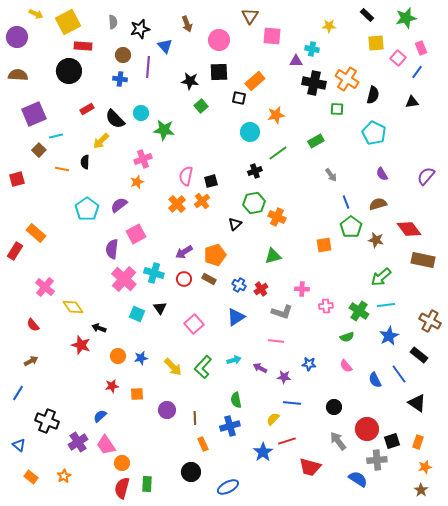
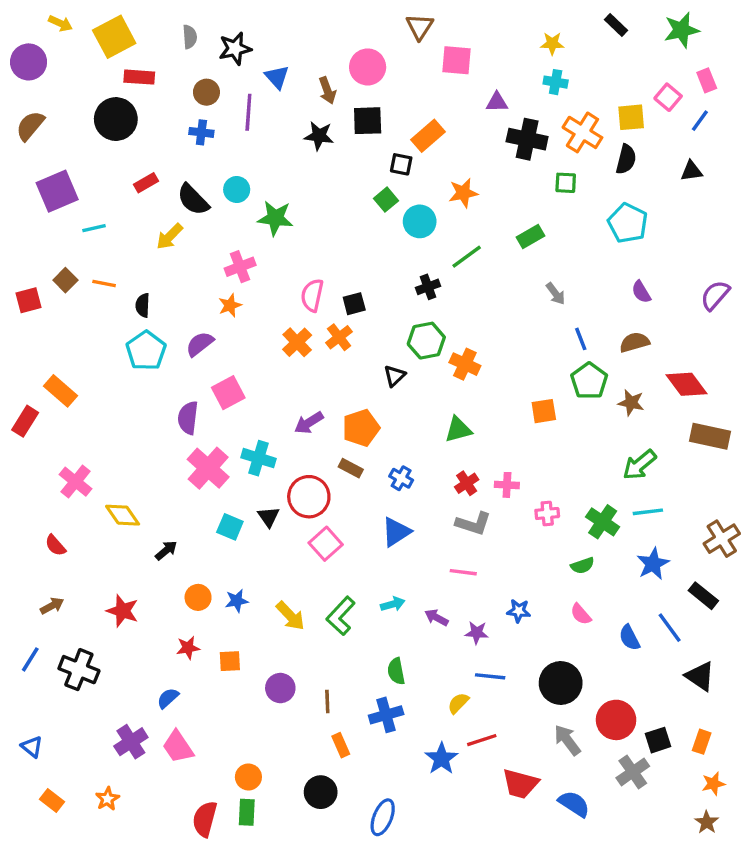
brown arrow: (187, 24) -> (327, 90), moved
yellow square: (376, 43) -> (631, 117), moved
cyan cross: (312, 49) -> (556, 82), moved
brown semicircle: (18, 75) -> (30, 126), turned -54
green square: (201, 106) -> (386, 200), moved
brown square: (39, 150) -> (65, 280), moved
black semicircle: (85, 162) -> (143, 305), moved
red circle: (184, 279) -> (309, 497), moved, size x1.6
red cross: (261, 289) -> (467, 483), moved
brown cross: (430, 321) -> (722, 539), turned 30
black arrow: (99, 328) -> (166, 550), turned 120
red star: (81, 345) -> (123, 611), moved
black circle: (334, 407) -> (561, 683), size x1.6
black cross: (47, 421) -> (79, 670), moved
gray cross: (377, 460) -> (633, 772), turned -30
orange circle: (122, 463) -> (248, 777), moved
blue semicircle: (358, 479) -> (574, 804), moved
blue ellipse: (228, 487) -> (383, 817), turned -40

